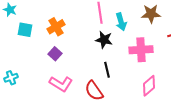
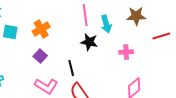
pink cross: (141, 50) -> (126, 52), size x0.6
black line: (107, 70) -> (71, 68), moved

